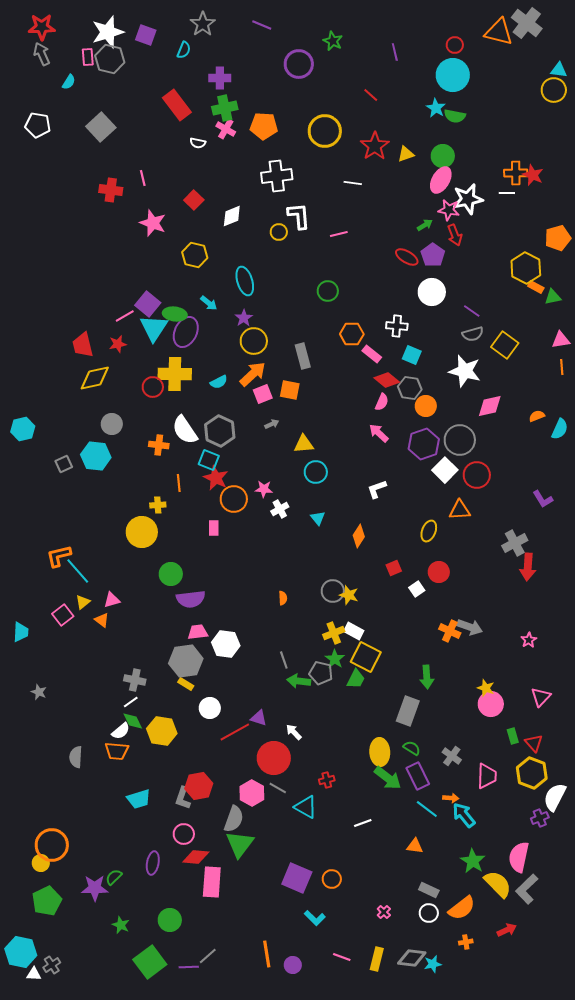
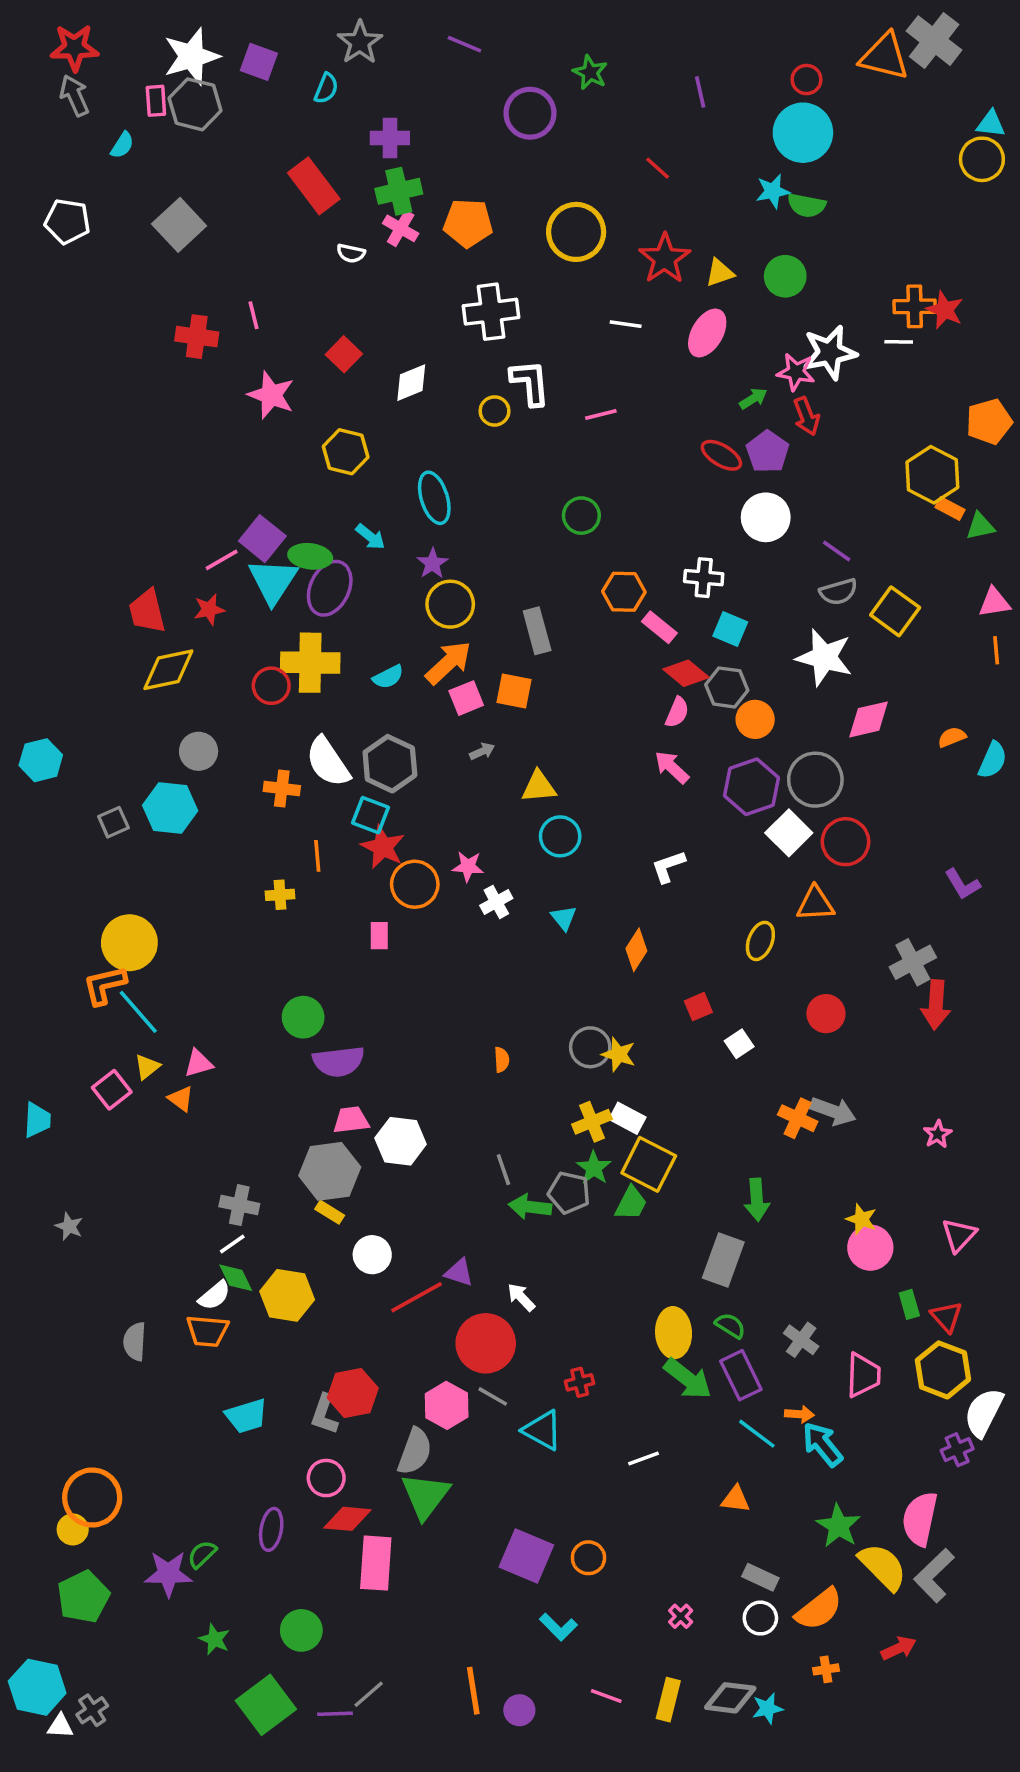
cyan star: (436, 108) -> (773, 191), turned 30
pink ellipse: (441, 180) -> (707, 333), moved
yellow circle: (142, 532) -> (129, 943), moved
red circle: (439, 572) -> (826, 1014), moved

